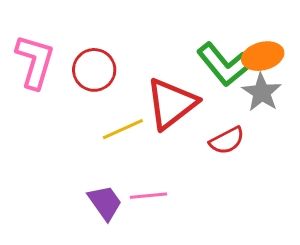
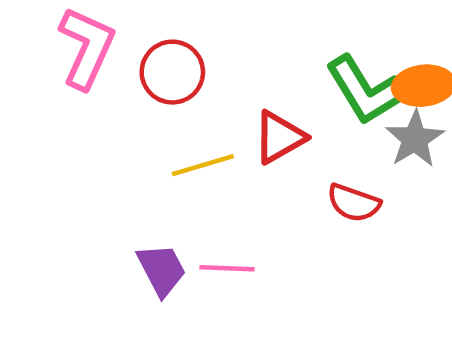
red triangle: (171, 104) -> (279, 137), size x0.7
red semicircle: (227, 141) -> (354, 203), turned 39

